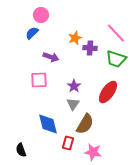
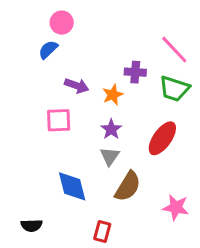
orange star: (75, 38) -> (113, 95), moved
red rectangle: (68, 143) -> (102, 231), moved
black semicircle: (21, 150) -> (32, 225), turned -72
pink star: (93, 152) -> (176, 207), moved

